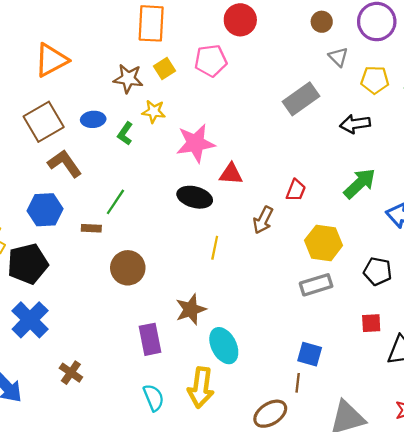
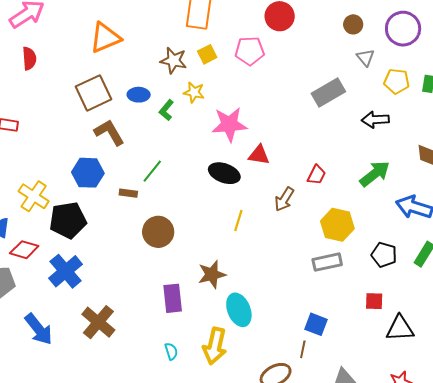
brown cross: (71, 373) -> (98, 322), size x1.6
cyan semicircle: (154, 398) -> (171, 351), size x0.7

